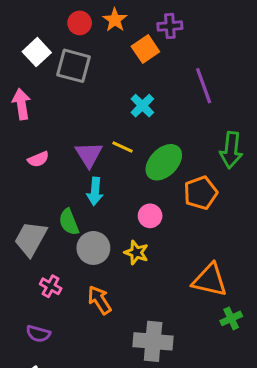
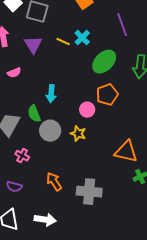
yellow line: (122, 147) -> (63, 42), moved
purple triangle: (89, 155) -> (33, 45), moved
green ellipse: (164, 162) -> (104, 62), moved
orange pentagon: (201, 193) -> (107, 95), moved
orange arrow: (100, 300) -> (54, 182), moved

